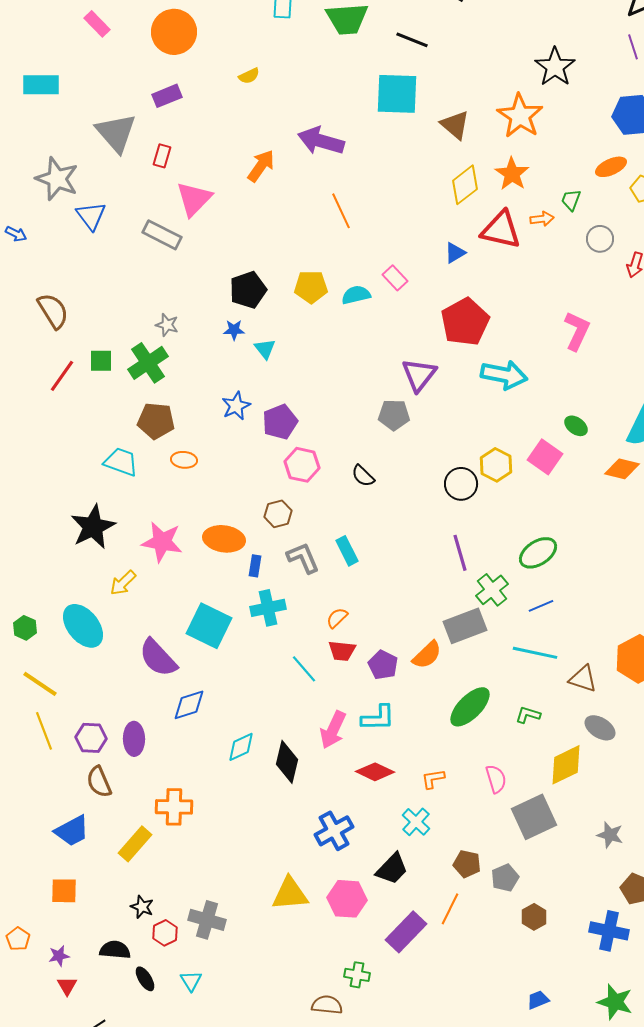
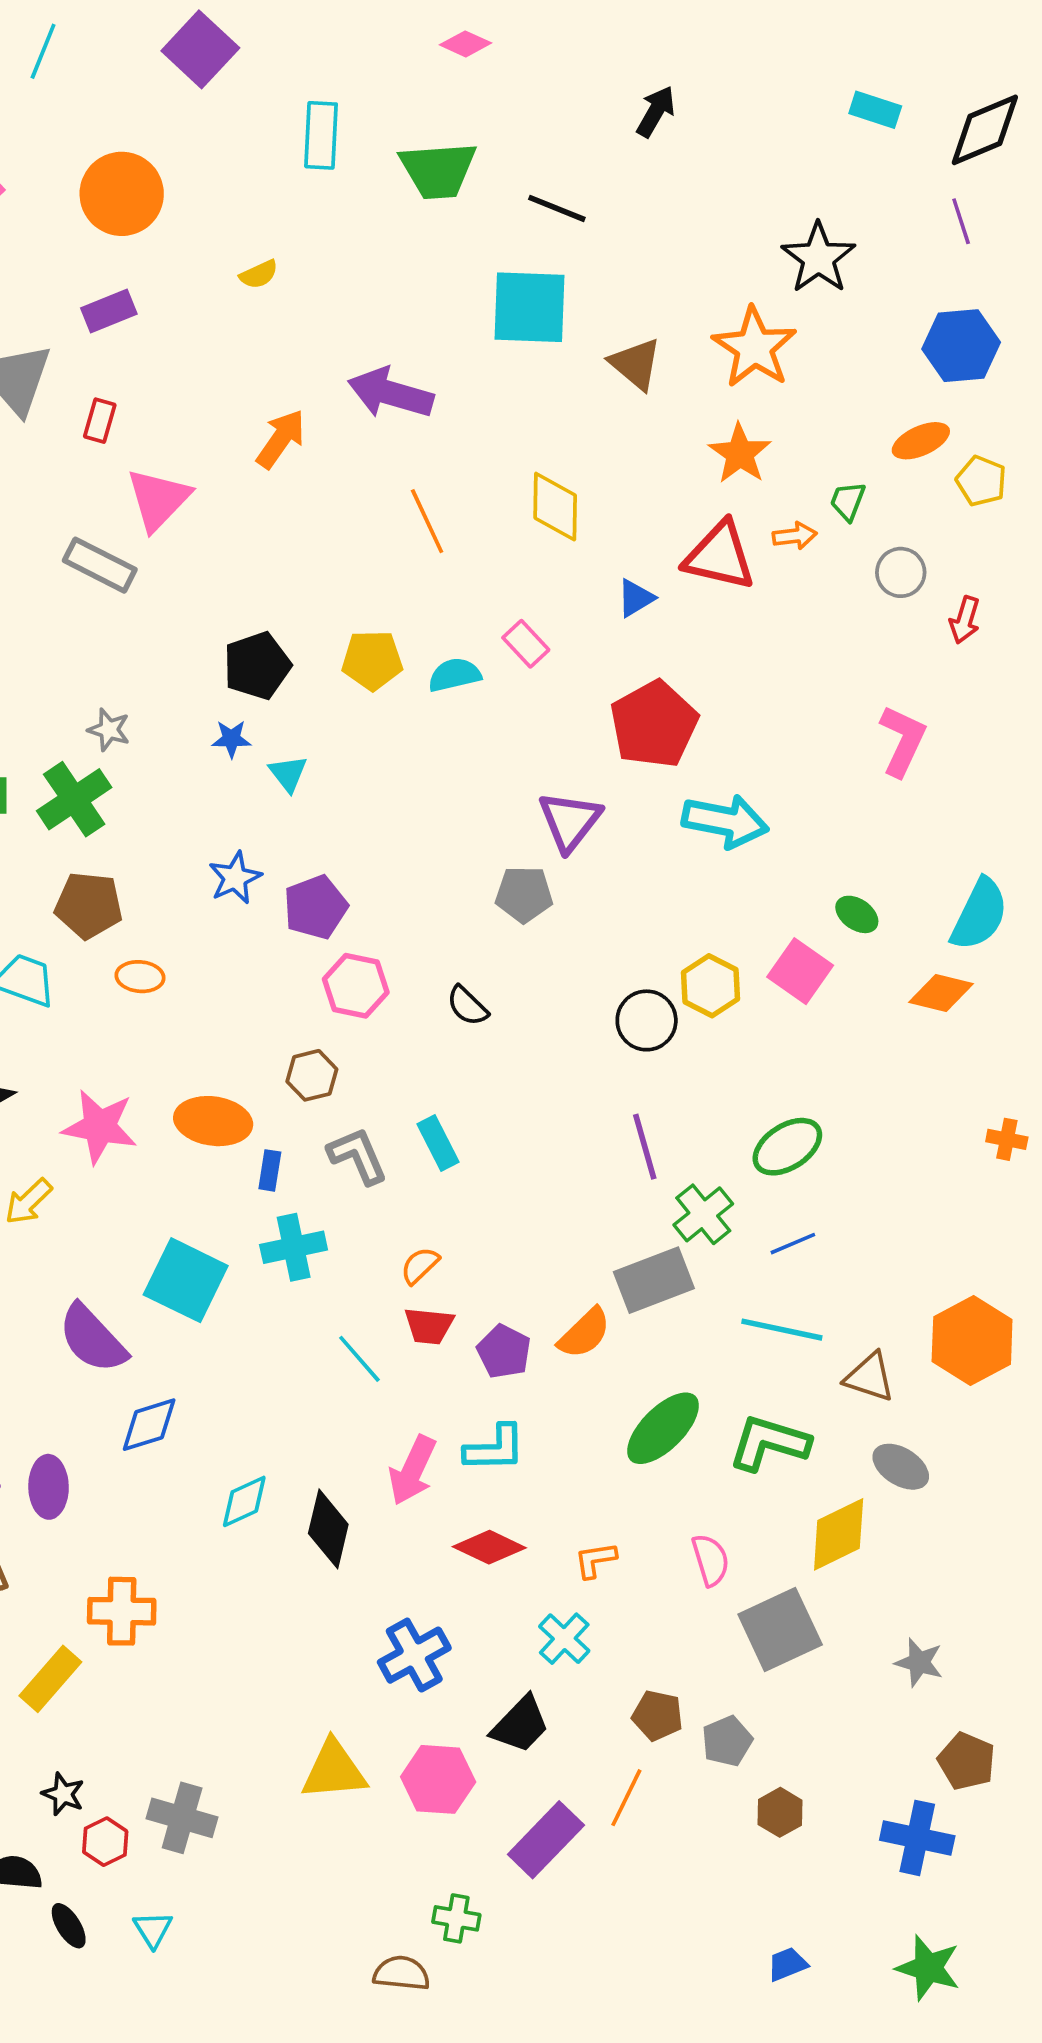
yellow diamond: (465, 185) -> (555, 507), moved, turned -51
pink L-shape: (577, 331) -> (903, 741), moved
green L-shape: (528, 715) -> (769, 1443), size x1.8

